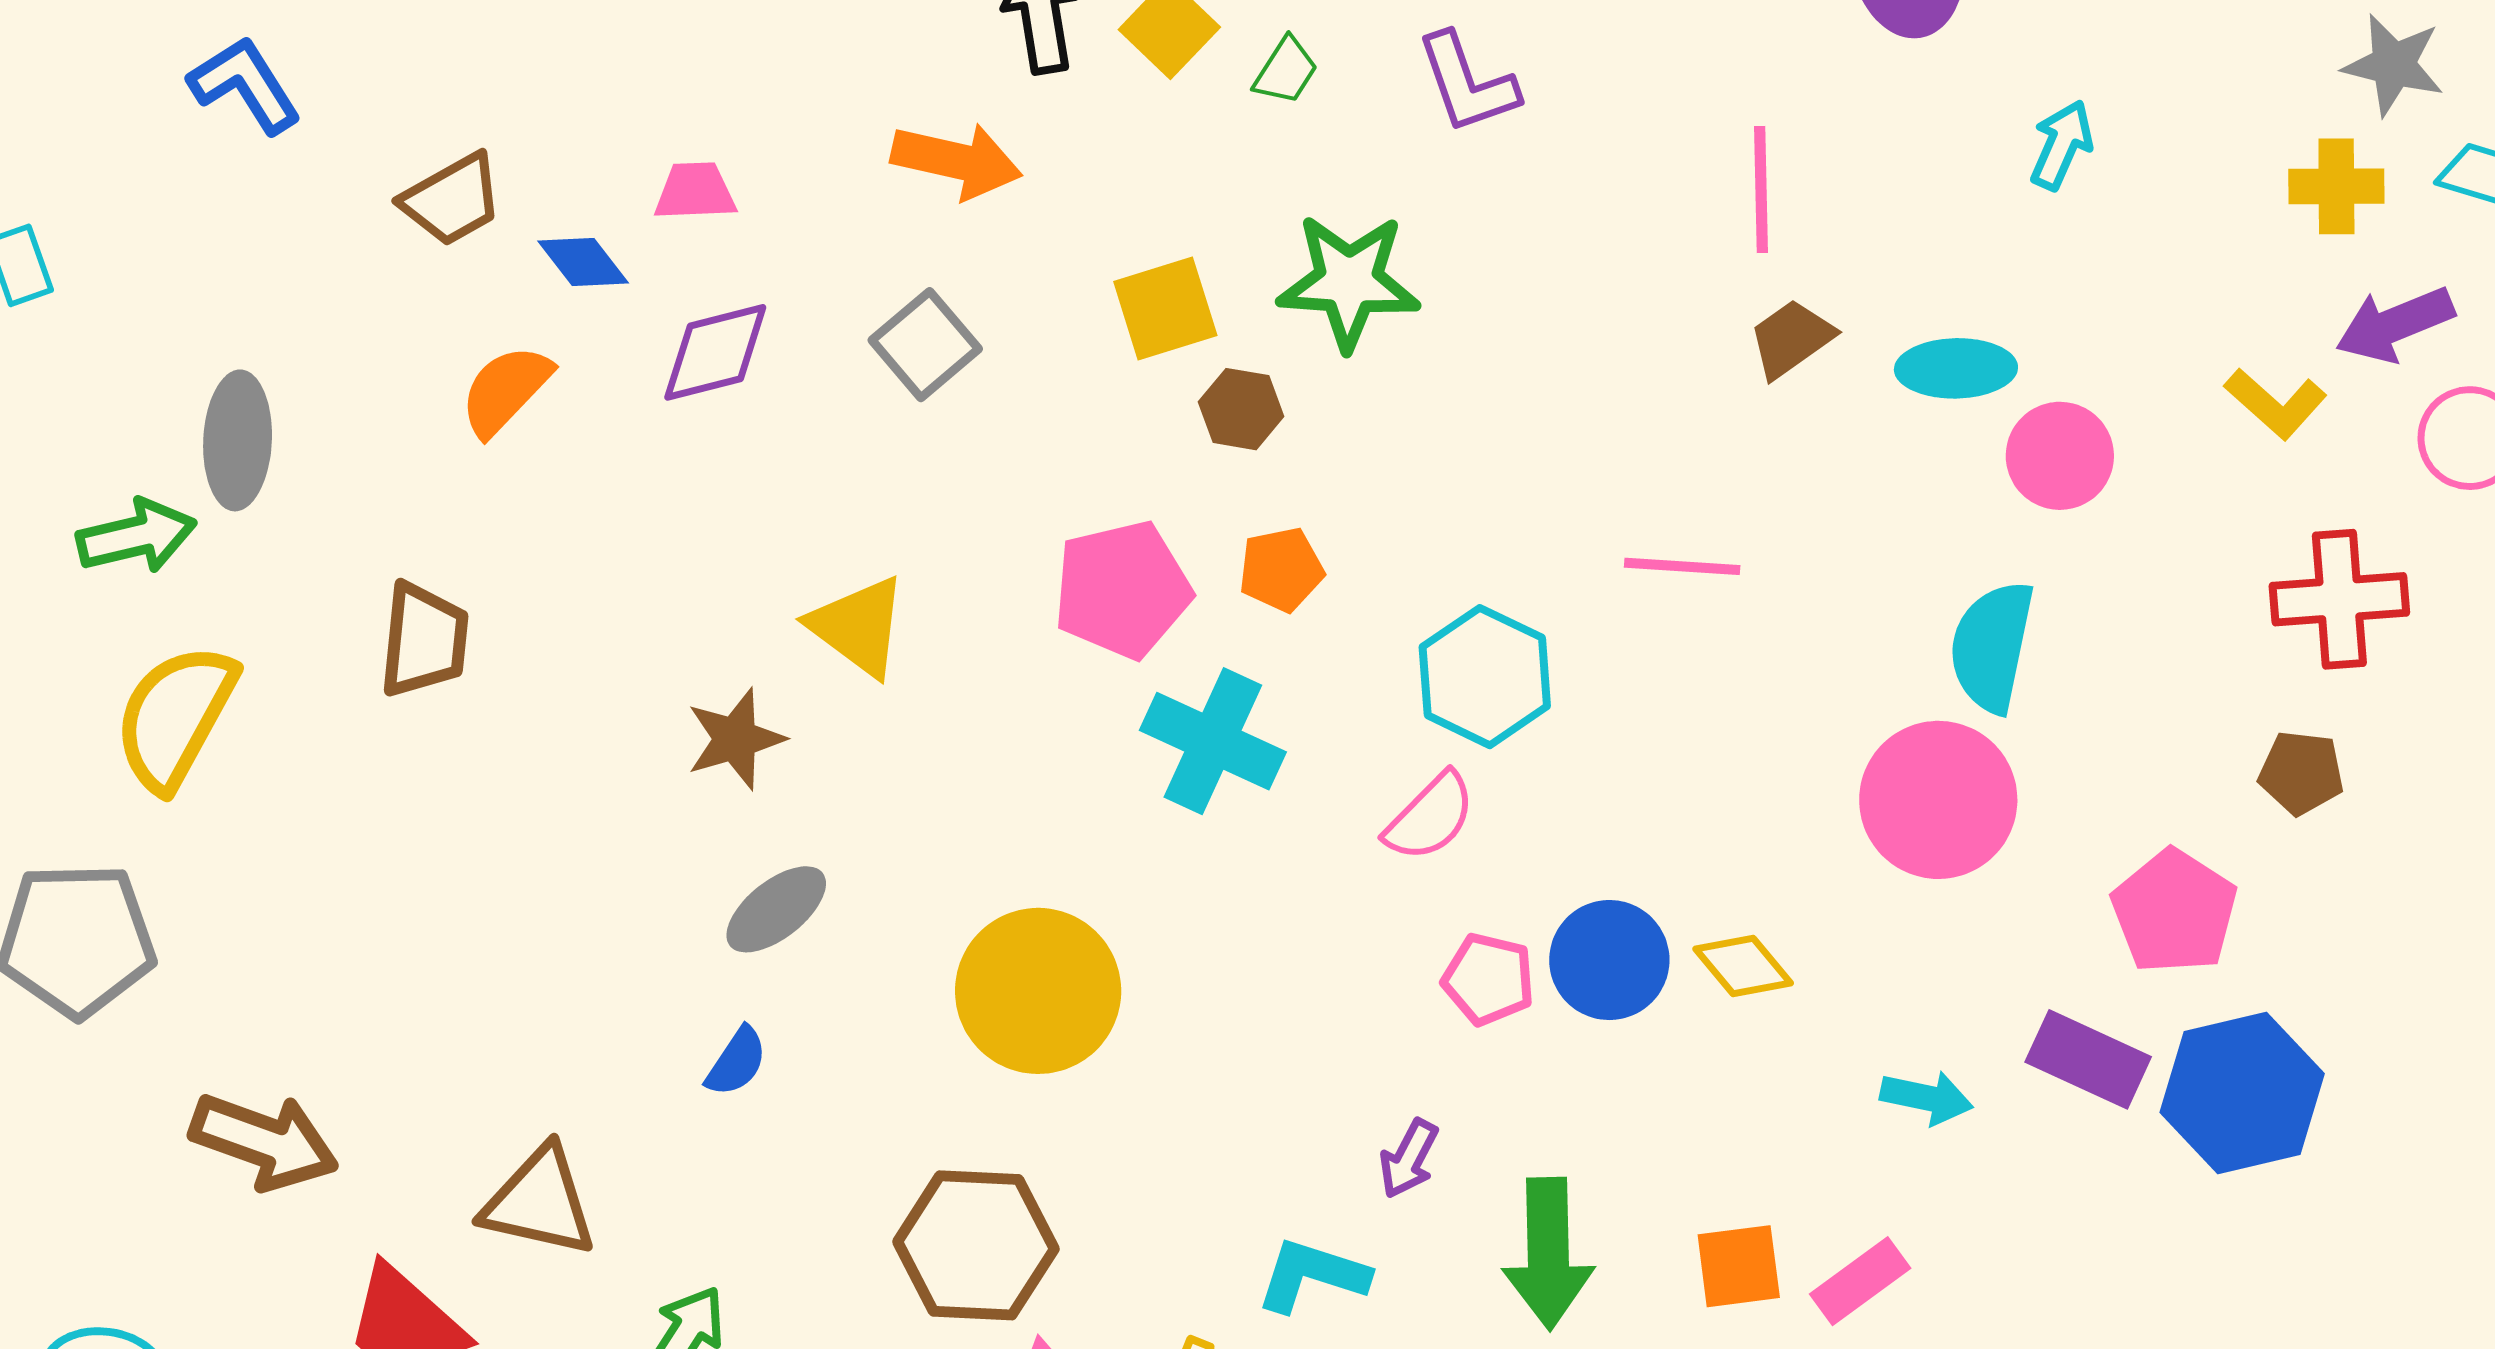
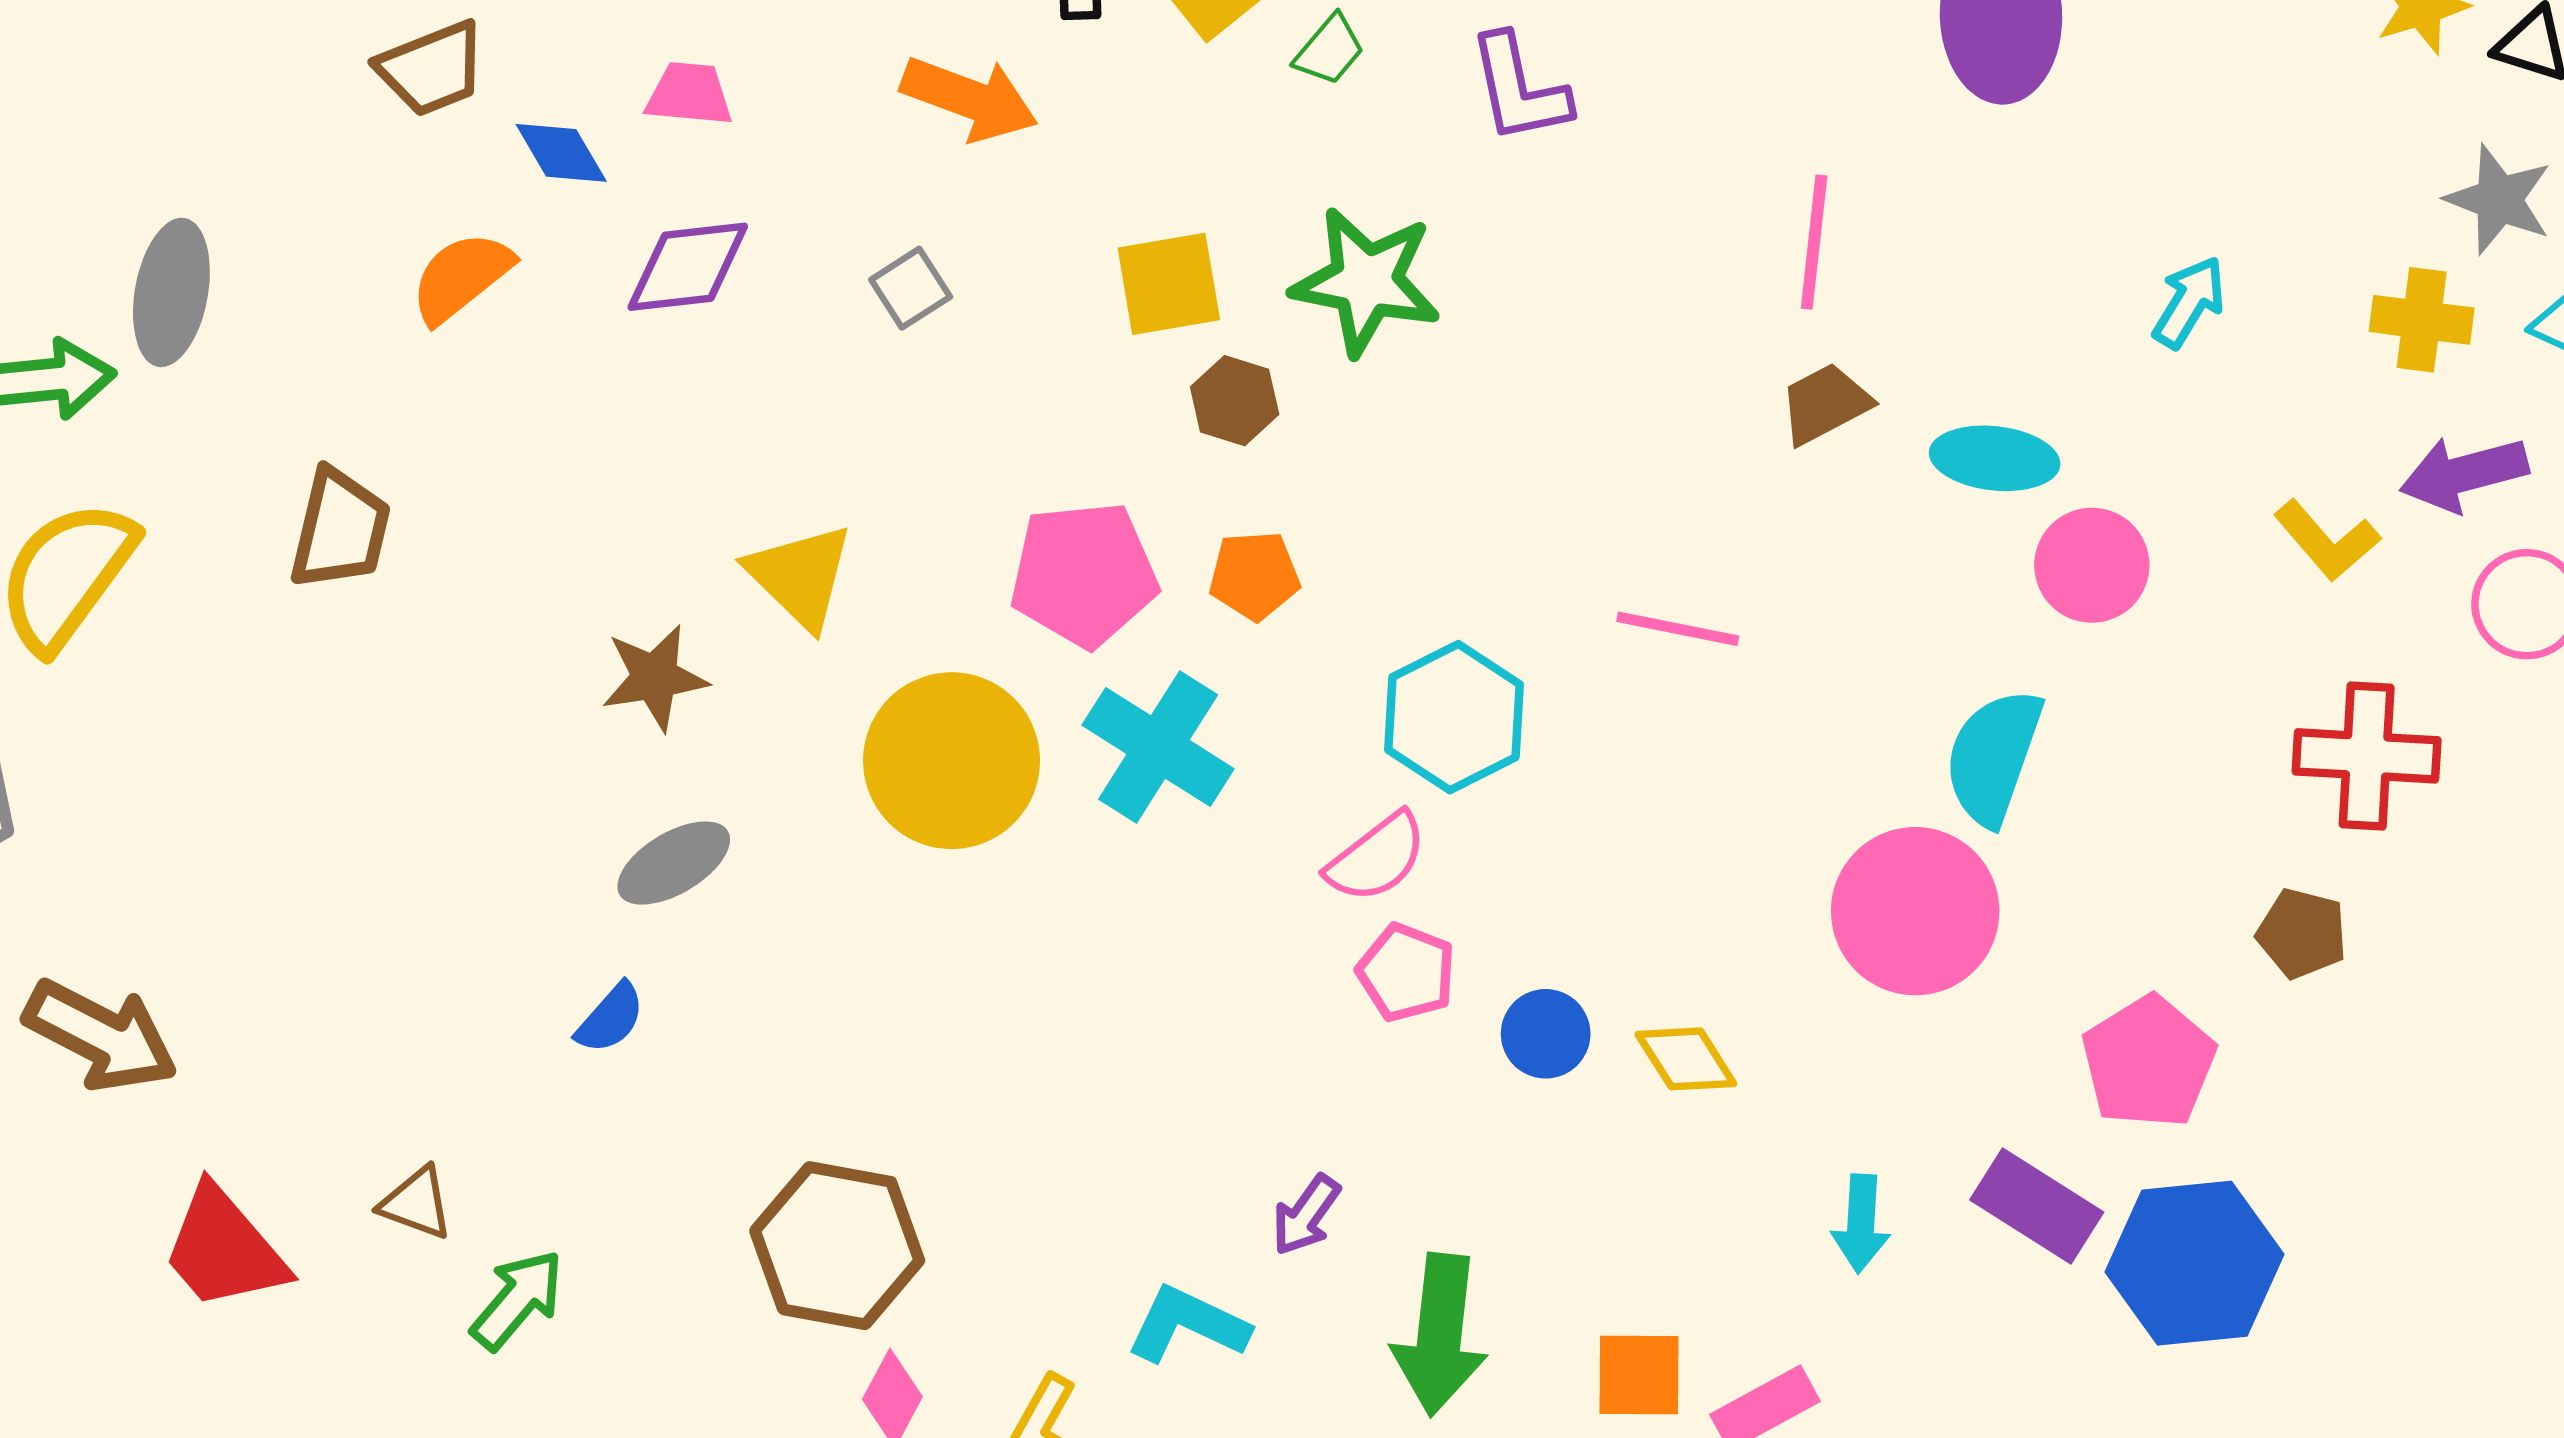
cyan arrow: (2062, 145) -> (2189, 302), moved
gray square: (925, 345) -> (911, 288), size x0.7
blue circle: (1609, 960) -> (1546, 1034), size x0.7
pink pentagon: (1488, 979) -> (1406, 972), moved
yellow circle: (1038, 991) -> (952, 761), moved
cyan arrow: (1927, 1098) -> (1861, 1224), turned 74
brown triangle: (539, 1202) -> (416, 1203), moved, size x0.6

